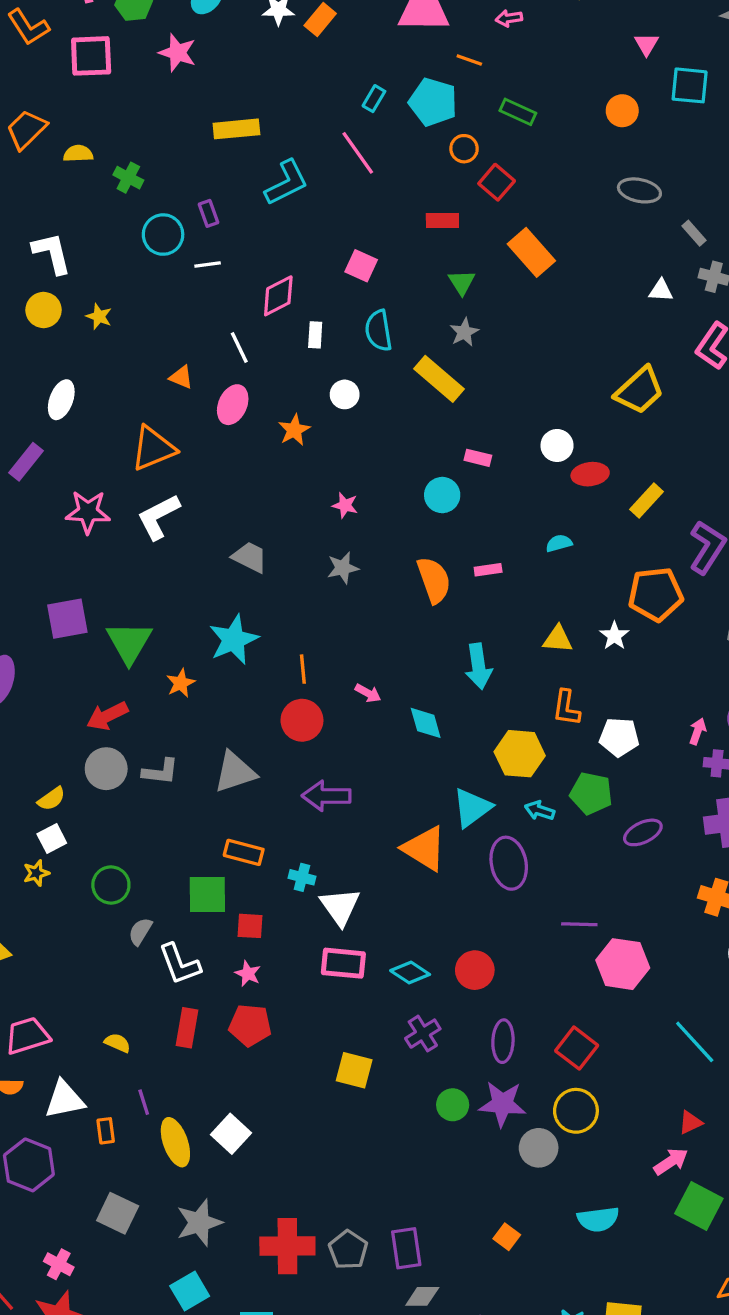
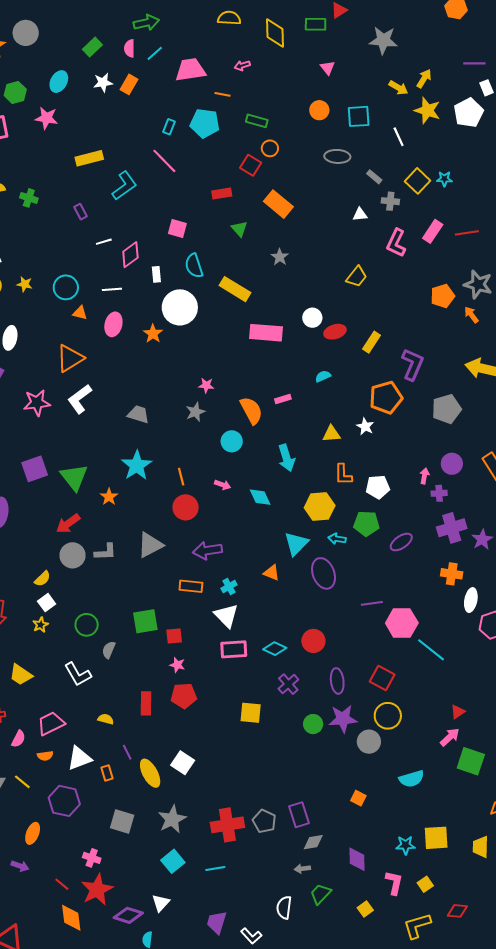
cyan square: (690, 85) -> (359, 116), moved
orange circle: (464, 149) -> (270, 148), moved
cyan circle: (163, 235) -> (66, 287), moved
white line: (208, 264) -> (104, 242), moved
gray star: (464, 332) -> (280, 257), moved
white line: (239, 348) -> (112, 289), turned -60
yellow trapezoid: (639, 391) -> (357, 277), size x0.7
white circle: (345, 394) -> (180, 307), size x2.0
pink rectangle: (478, 458) -> (266, 333), size x2.0
cyan circle: (442, 495) -> (232, 441), moved
pink star: (345, 505) -> (206, 385), moved
orange triangle: (424, 849) -> (271, 573), size x0.6
orange rectangle: (244, 852) -> (191, 586), moved
cyan cross: (302, 877) -> (229, 587), moved, turned -35
white L-shape: (180, 964) -> (78, 674), moved
cyan line: (695, 1042) -> (431, 650), moved

